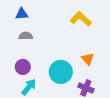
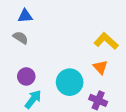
yellow L-shape: (81, 19) -> (106, 41), moved
gray semicircle: (26, 36) -> (21, 38), moved, turned 32

